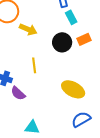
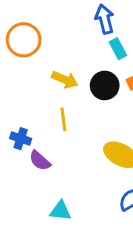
yellow arrow: (28, 29) -> (65, 80), moved

